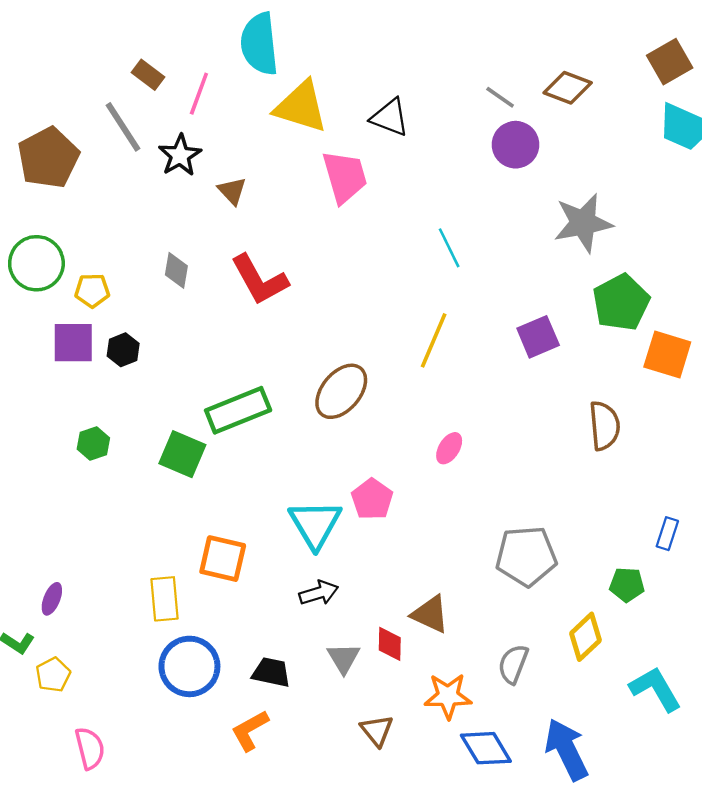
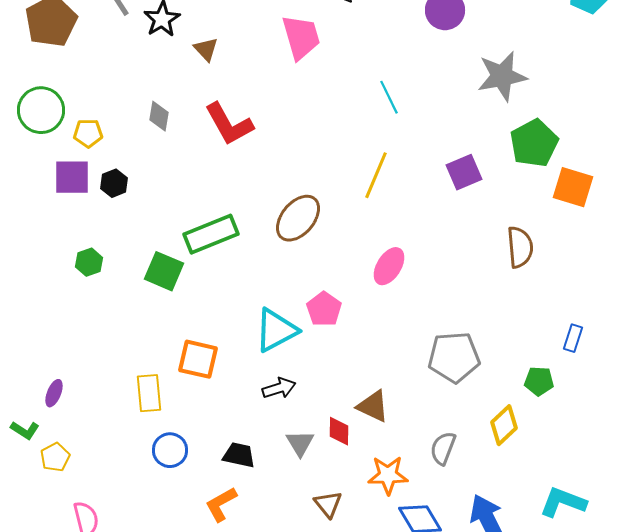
pink ellipse: (449, 448) -> (389, 266), size x1.4
cyan triangle: (315, 524) -> (276, 330), turned 33
blue circle: (189, 666) -> (170, 450), size x0.7
cyan L-shape: (655, 689) -> (563, 502), moved, turned -39

